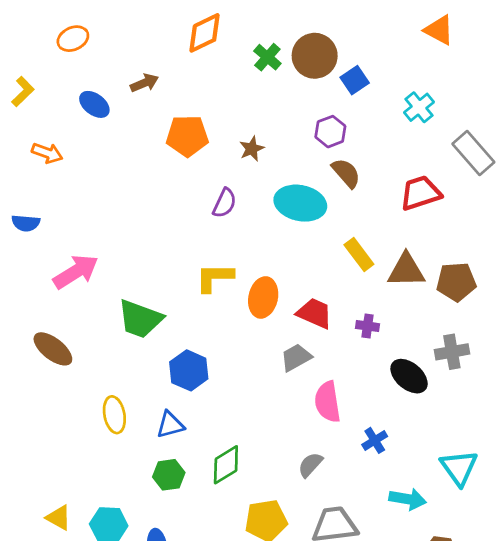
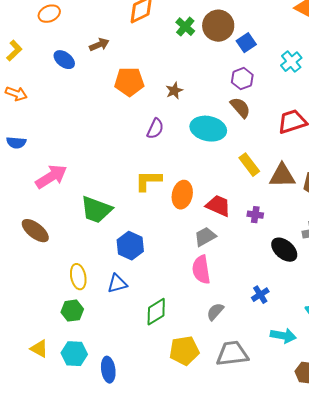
purple hexagon: (330, 132) -> (242, 79), moved
orange arrow: (47, 153) -> (16, 94), moved
pink semicircle: (327, 402) -> (201, 270), moved
green hexagon: (169, 475) -> (72, 311), moved

